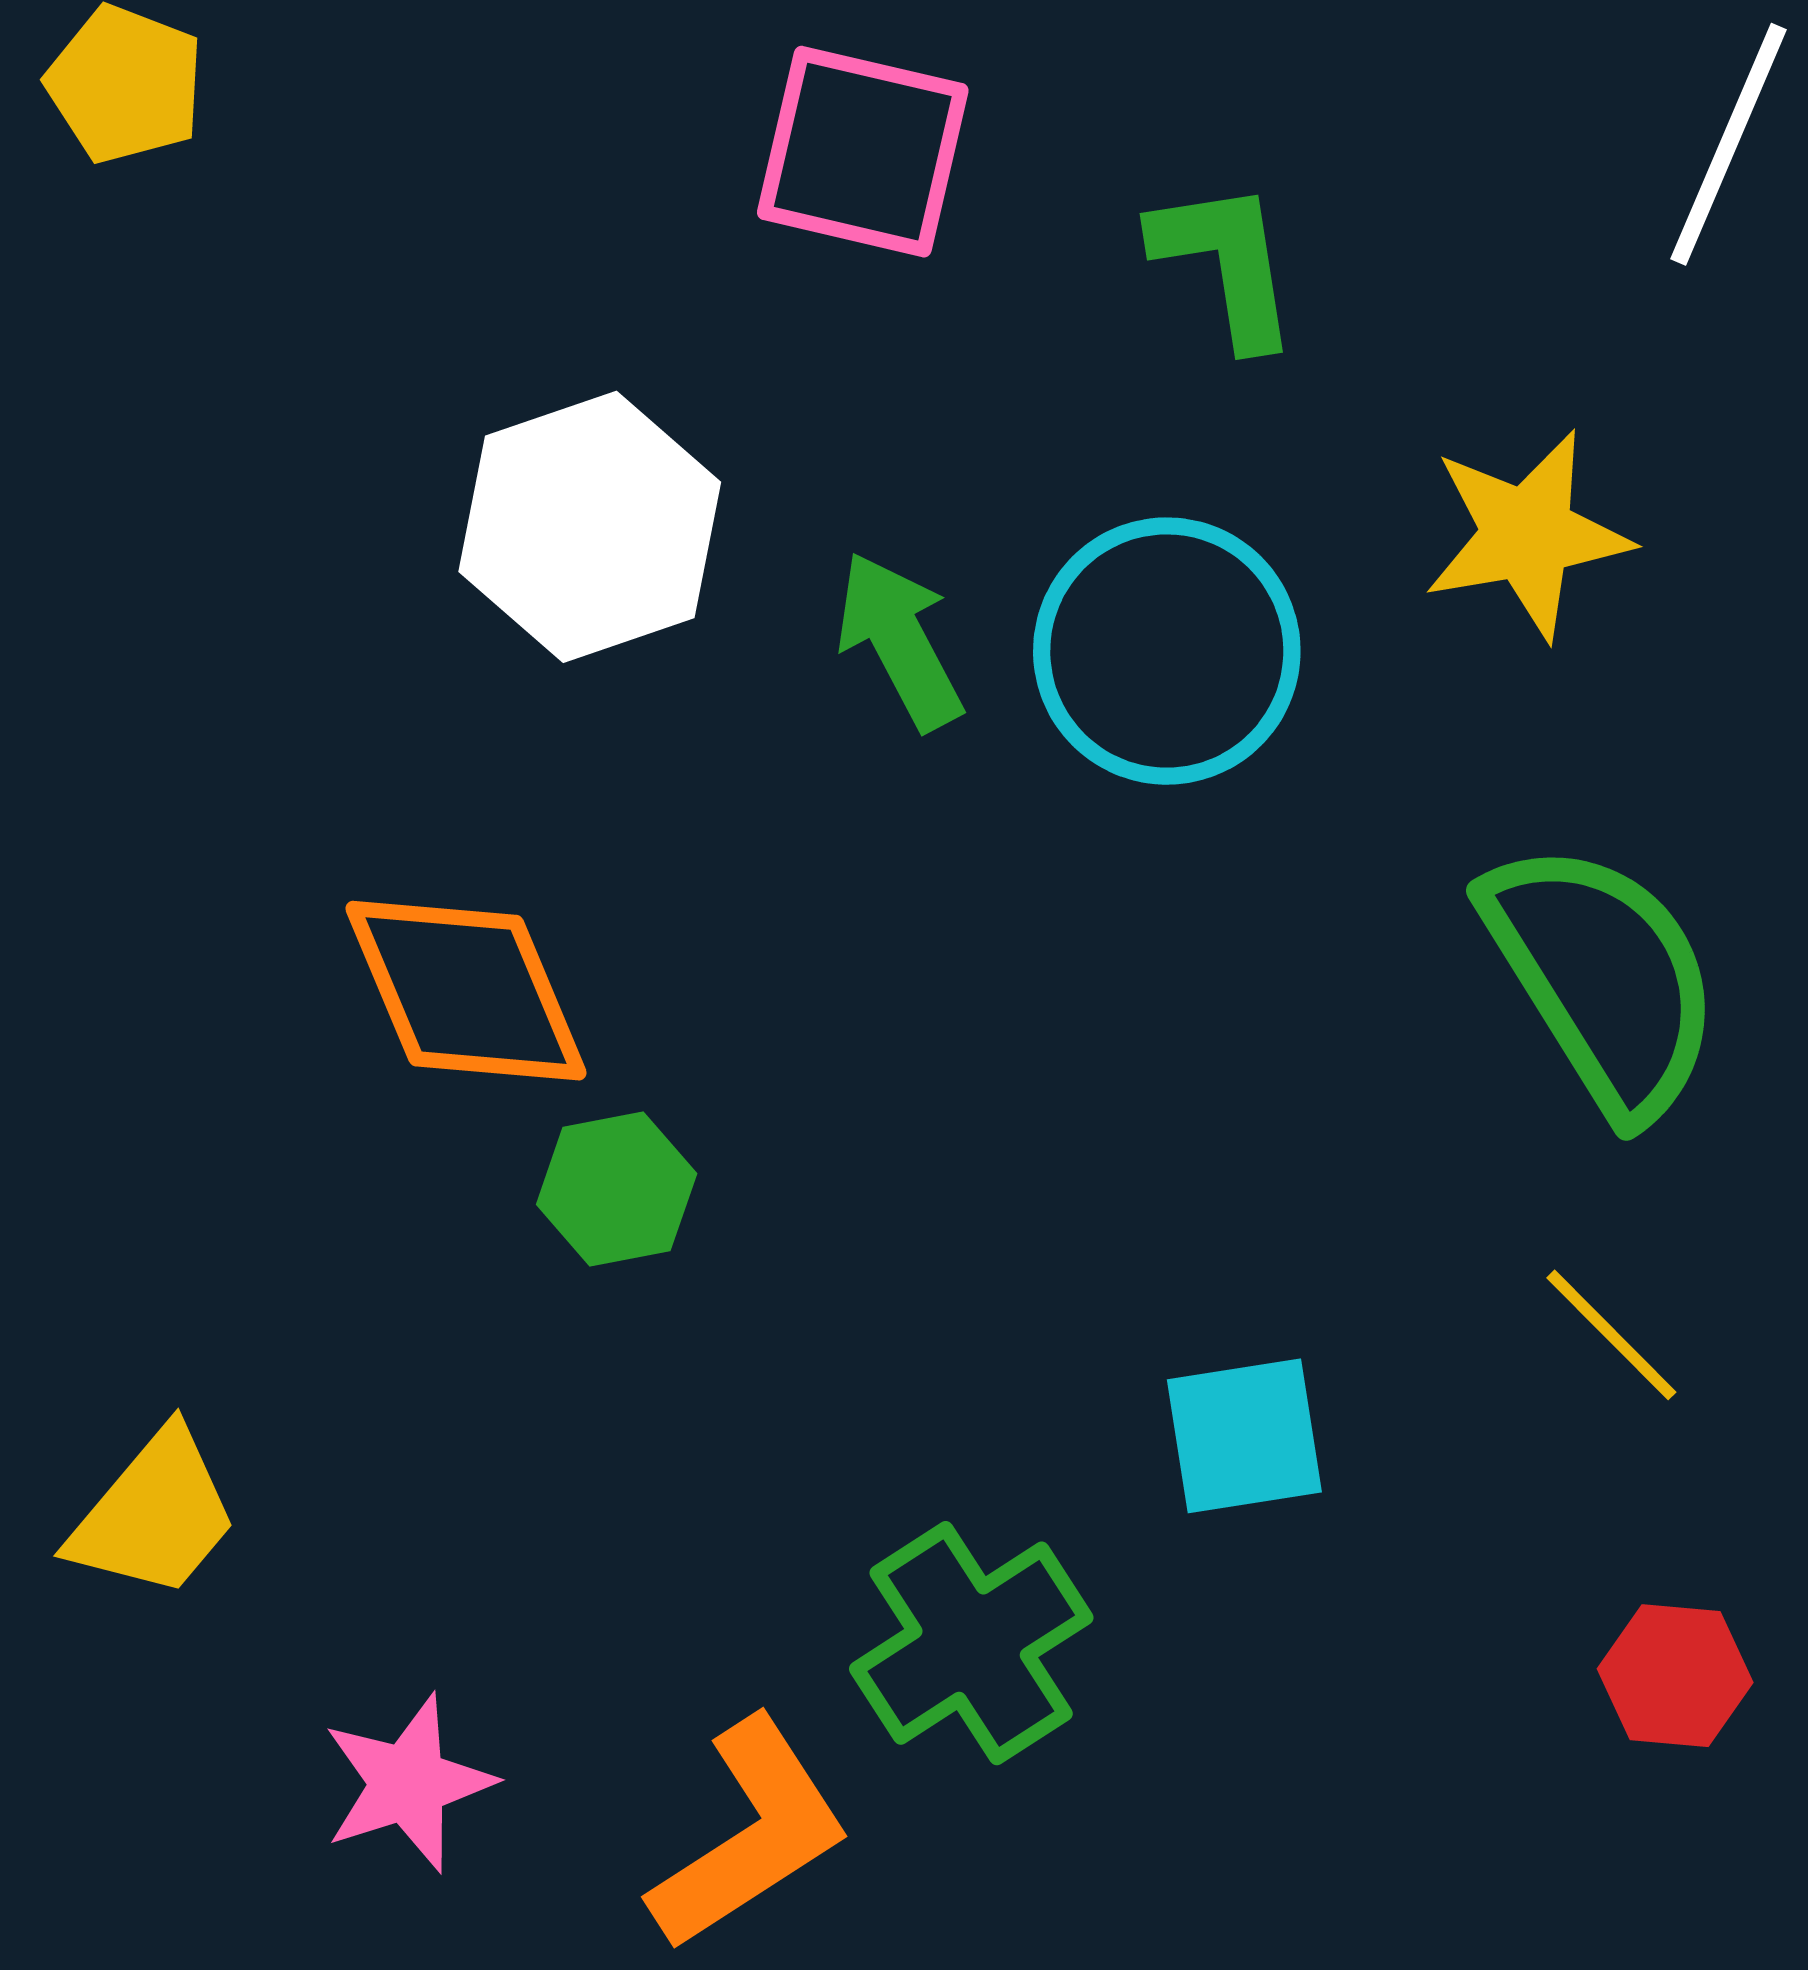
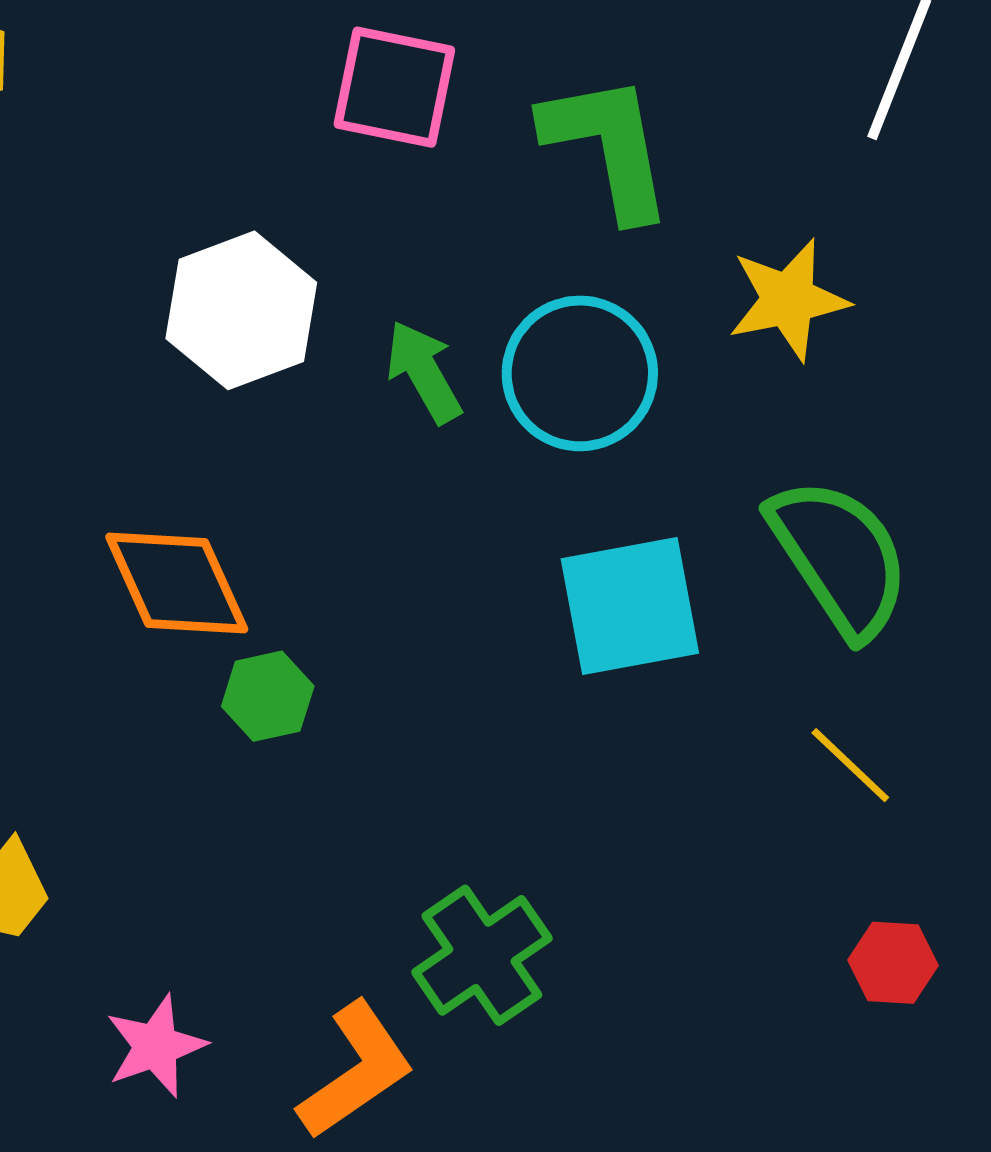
green L-shape: (1226, 263) -> (608, 146), size x1.5
cyan square: (1244, 1436) -> (630, 606), moved, size x1.5

